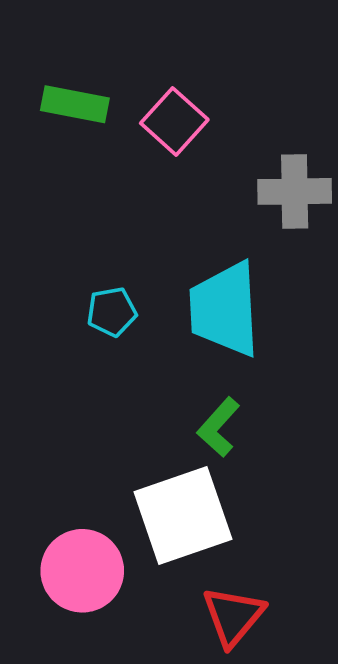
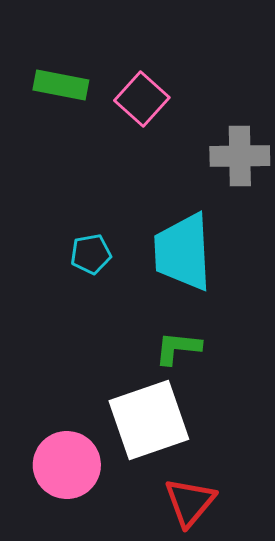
green L-shape: (219, 427) -> (178, 348), turned 54

